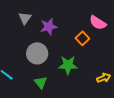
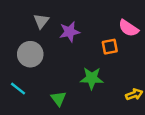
orange square: (82, 38) -> (110, 47), turned 32
gray circle: (37, 53) -> (30, 54), moved

